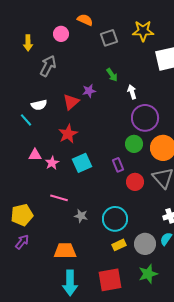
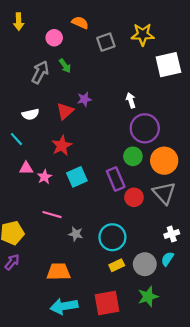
yellow arrow: (28, 43) -> (19, 22), moved
green arrow: (112, 75) -> (65, 66), moved
cyan line: (26, 120) -> (16, 139), moved
purple rectangle: (118, 165) -> (116, 179), size x1.5
cyan arrow: (70, 283) -> (64, 306), turned 80

